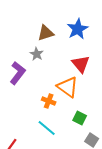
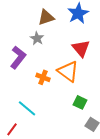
orange cross: (49, 101) -> (43, 77), moved
cyan line: (47, 128) -> (27, 108), moved

